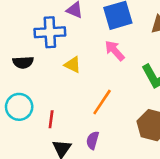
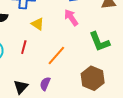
red line: (51, 119) -> (24, 47), moved

